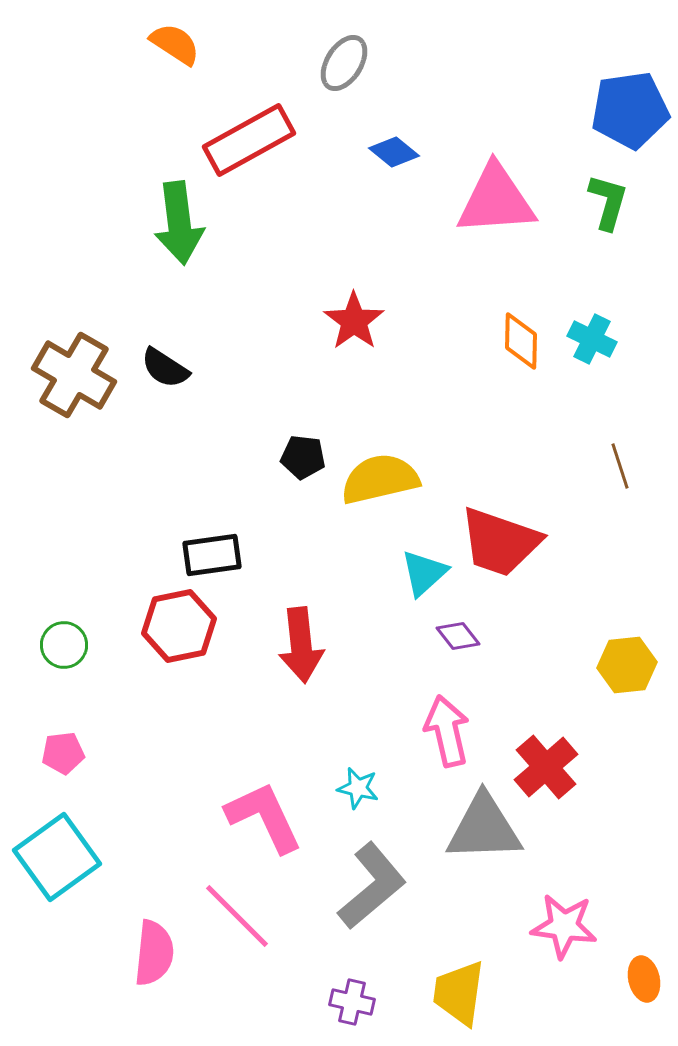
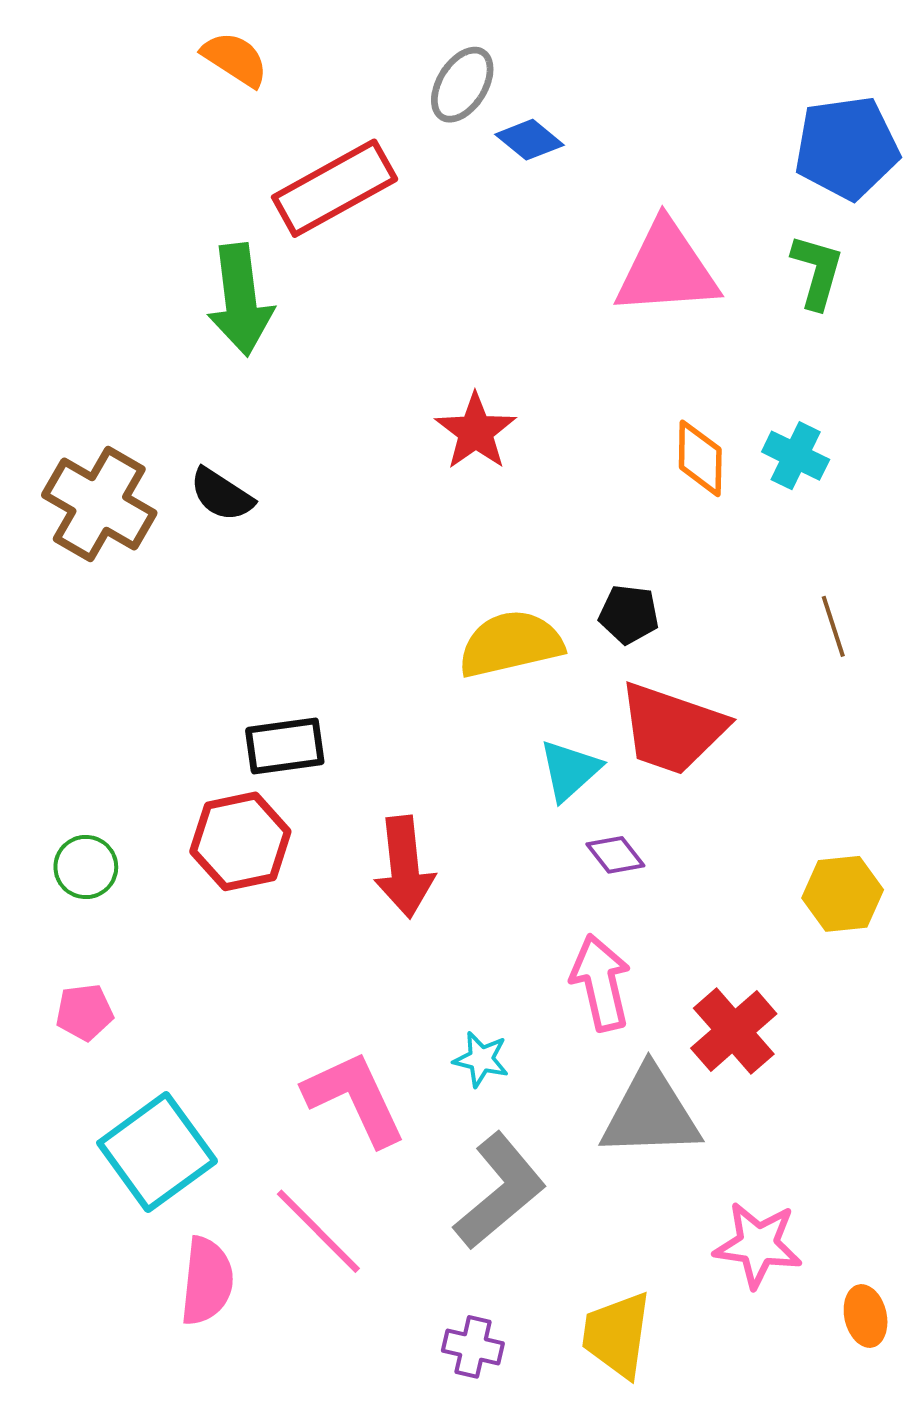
blue diamond: (394, 152) -> (529, 140), moved
black pentagon: (303, 457) -> (629, 614), moved
cyan square: (57, 857) -> (157, 1152), moved

